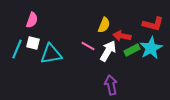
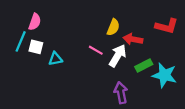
cyan star: (151, 48) -> (164, 75), moved, turned -30
cyan line: (17, 49) -> (21, 41), moved
green rectangle: (132, 50) -> (144, 65), moved
cyan triangle: (51, 54) -> (55, 59), size x0.6

